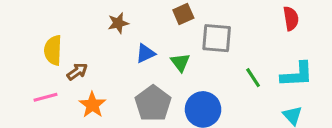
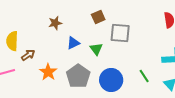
green line: (253, 78) -> (144, 76), moved
orange star: (92, 105) -> (48, 72), moved

